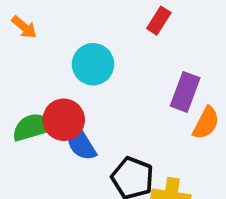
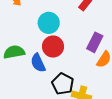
red circle: (64, 120) -> (53, 47), moved

